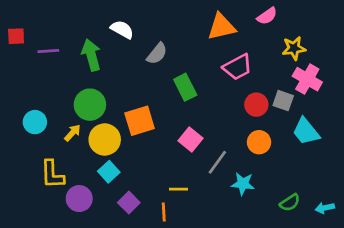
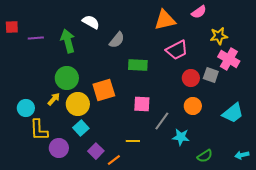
green rectangle: (185, 87) -> (138, 65), turned -60
cyan circle: (35, 122) -> (26, 108), moved
cyan trapezoid: (306, 131) -> (233, 113), moved, turned -90
pink square: (191, 139) -> (142, 104), turned -36
green semicircle: (290, 203) -> (205, 156), moved
orange line: (164, 212) -> (114, 160), moved, turned 56

